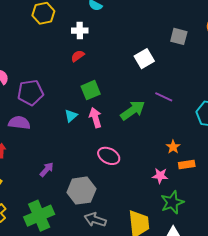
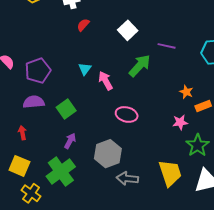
red semicircle: (78, 56) -> (83, 25), moved
white square: (144, 59) -> (128, 30), moved
green square: (91, 90) -> (66, 109), moved
cyan triangle: (71, 116) -> (85, 69), moved
green cross: (39, 216) -> (61, 171), moved

